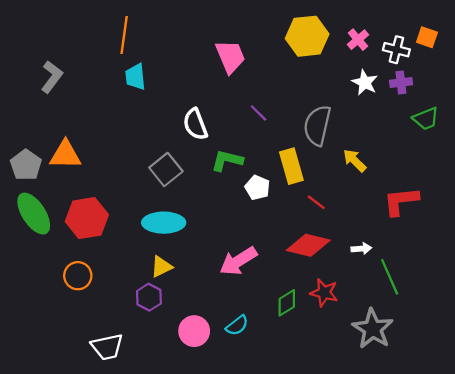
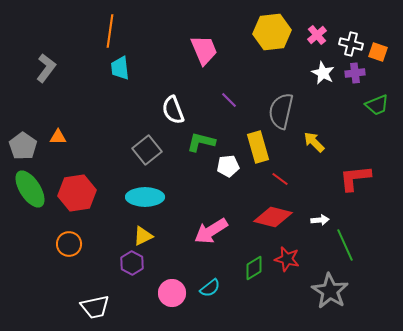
orange square: (427, 37) -> (378, 52), moved
orange triangle: (65, 155) -> (58, 137), size x0.6
white pentagon: (257, 188) -> (228, 166), turned -30

